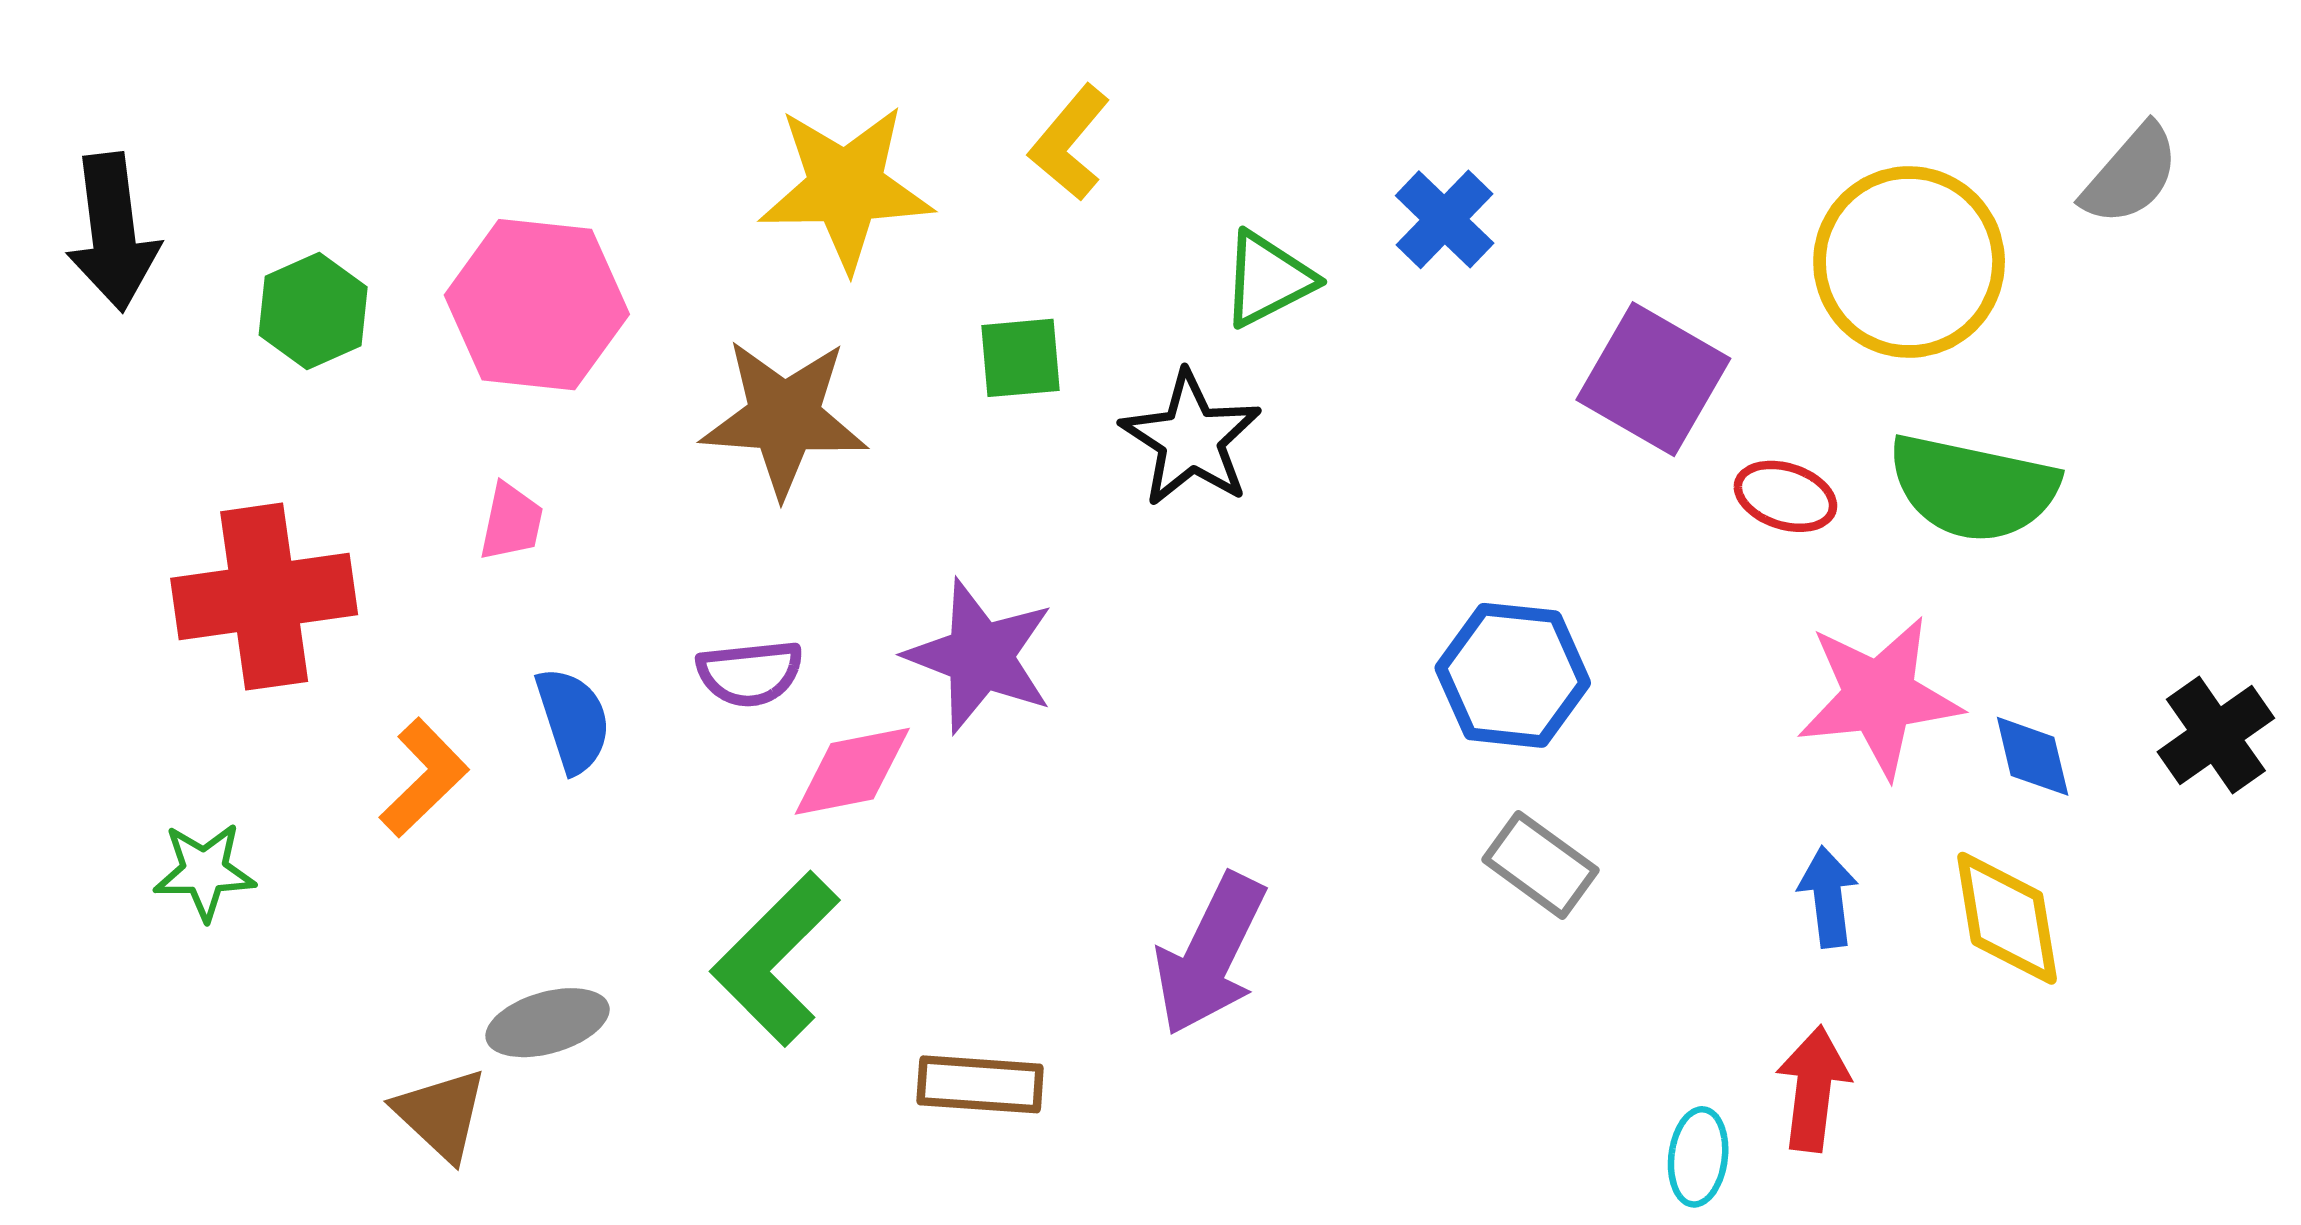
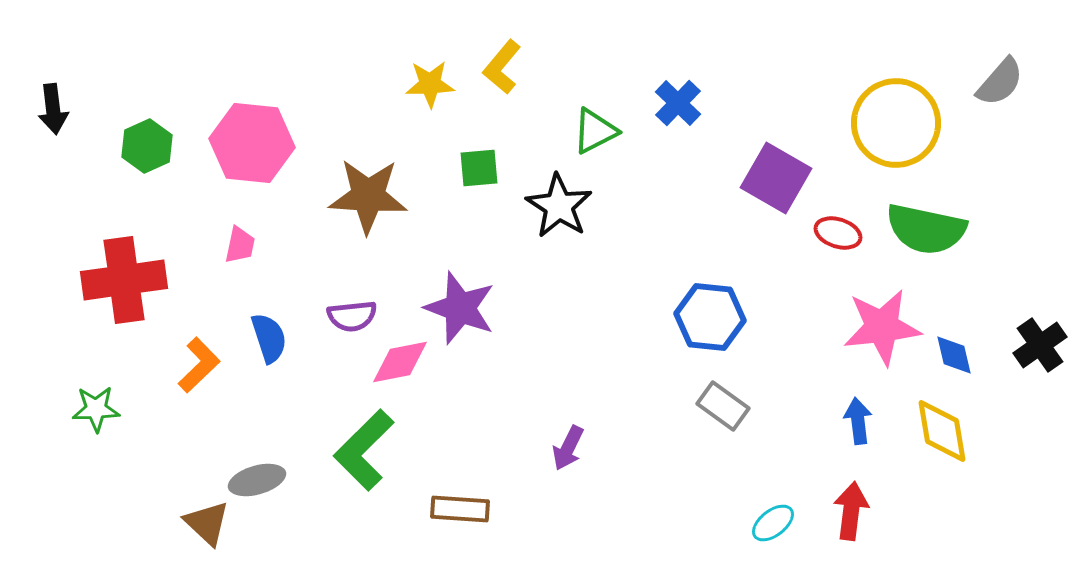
yellow star: (846, 187) -> (430, 84), moved, size x0.6
black arrow: (113, 232) -> (53, 109), size x0.7
purple arrow: (1210, 954) -> (568, 448), size x0.6
cyan ellipse: (1698, 1157) -> (773, 523), moved, turned 45

